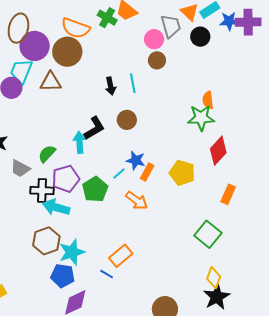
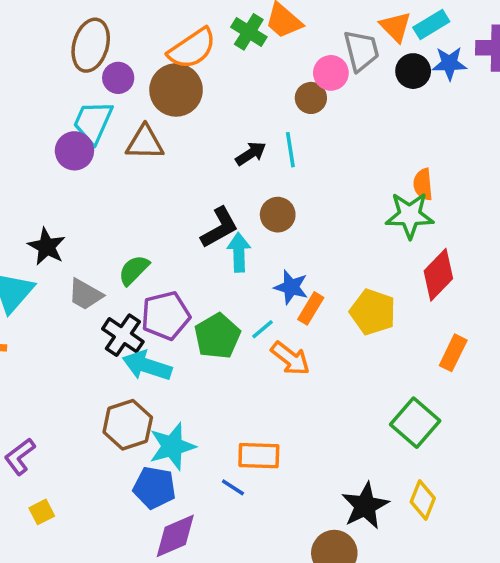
blue star: (229, 21) -> (449, 63), moved
orange semicircle: (76, 28) -> (192, 49), turned -56
purple circle: (35, 46) -> (118, 78), size x0.6
brown circle: (157, 60) -> (311, 98), moved
black arrow: (111, 86) -> (251, 153), turned -114
cyan arrow: (80, 142) -> (239, 252), moved
cyan line: (119, 174) -> (263, 329), moved
black cross: (42, 191) -> (123, 335), turned 30
orange rectangle: (121, 256) -> (259, 456), turned 40
black star: (217, 297) -> (365, 506), moved

